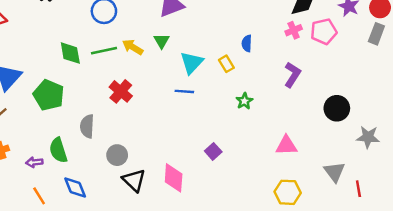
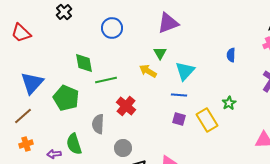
yellow arrow: (133, 47) -> (148, 71), moved
green line: (104, 51) -> (106, 80), moved
yellow rectangle: (226, 64) -> (207, 120), moved, size x1.6
red cross: (121, 91) -> (126, 106), moved
purple square: (213, 151) -> (179, 119), moved, turned -32

